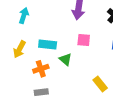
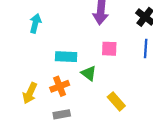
yellow arrow: (20, 49) -> (30, 93), moved
yellow rectangle: (100, 84) -> (116, 101), moved

